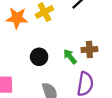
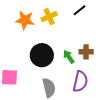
black circle: (39, 57) -> (42, 55), size x1.5

